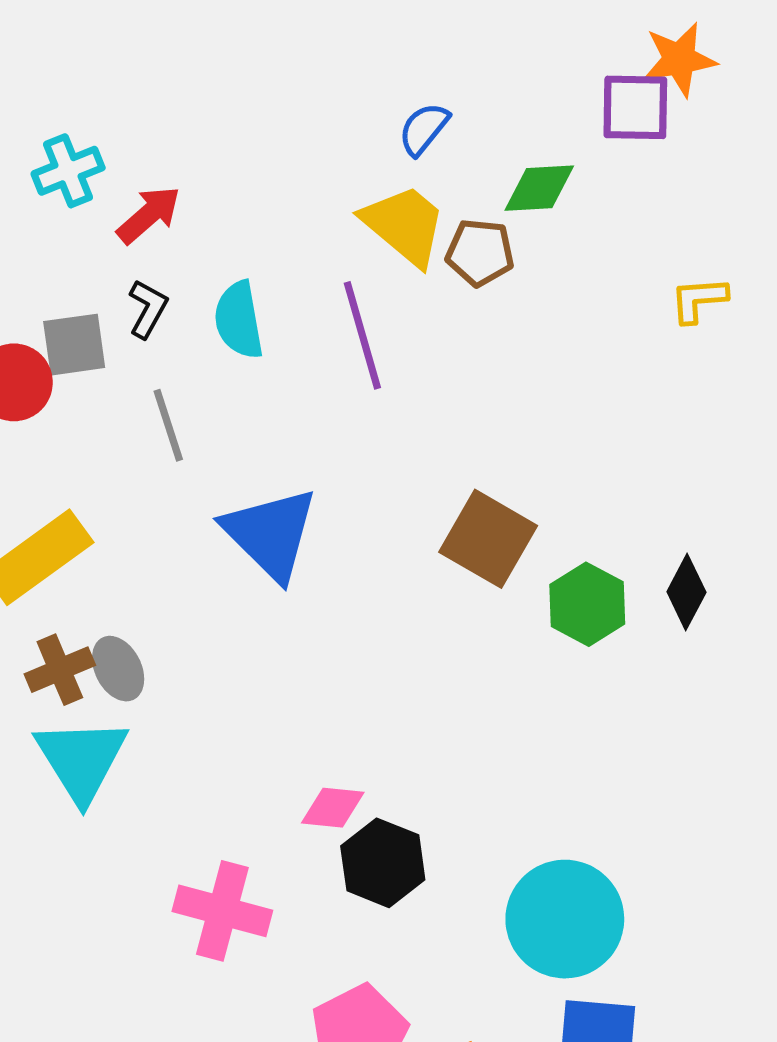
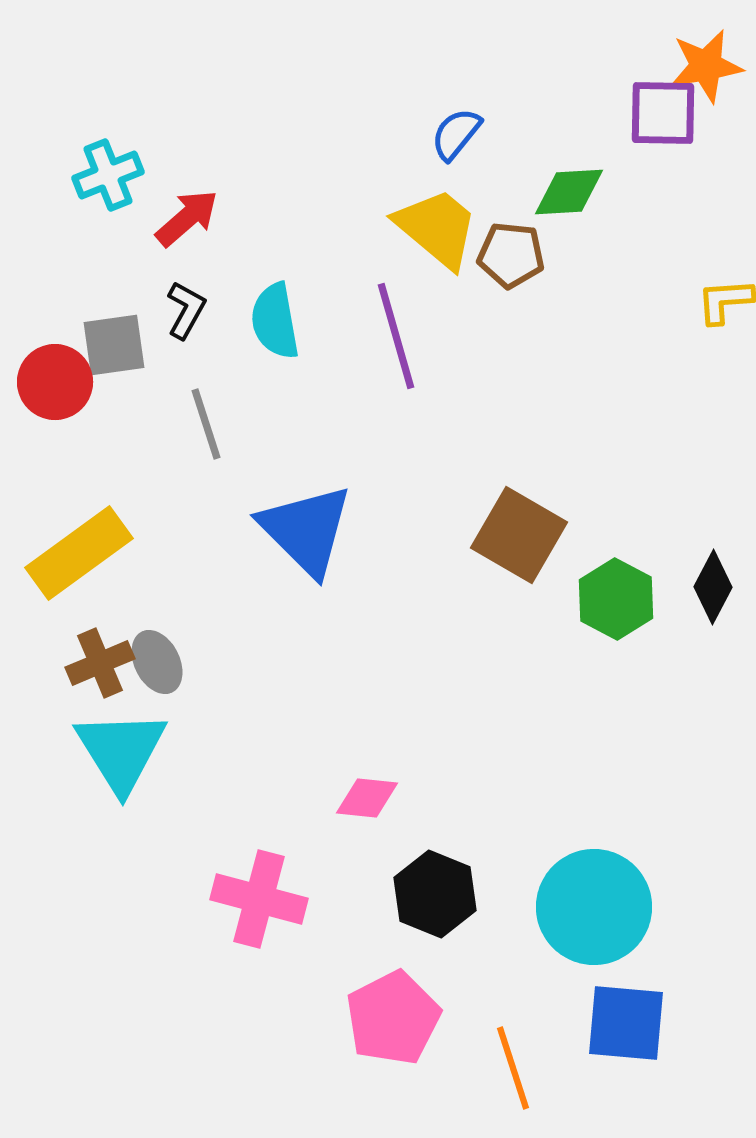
black hexagon: (383, 863) -> (435, 894), moved

